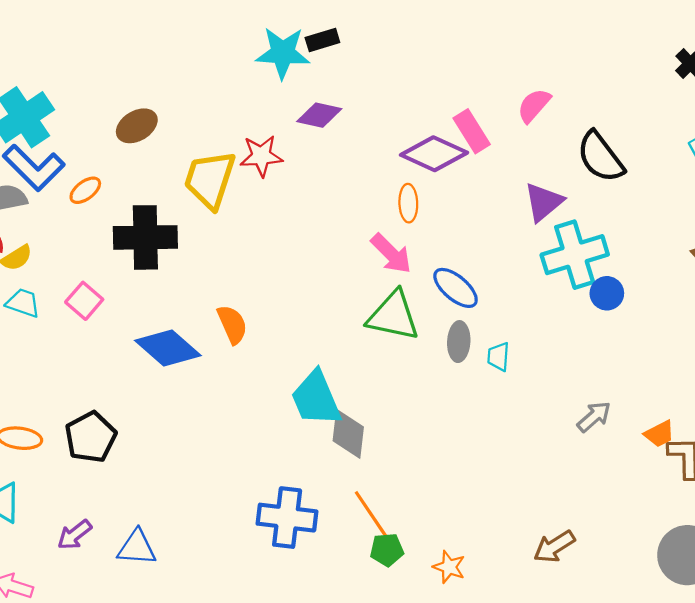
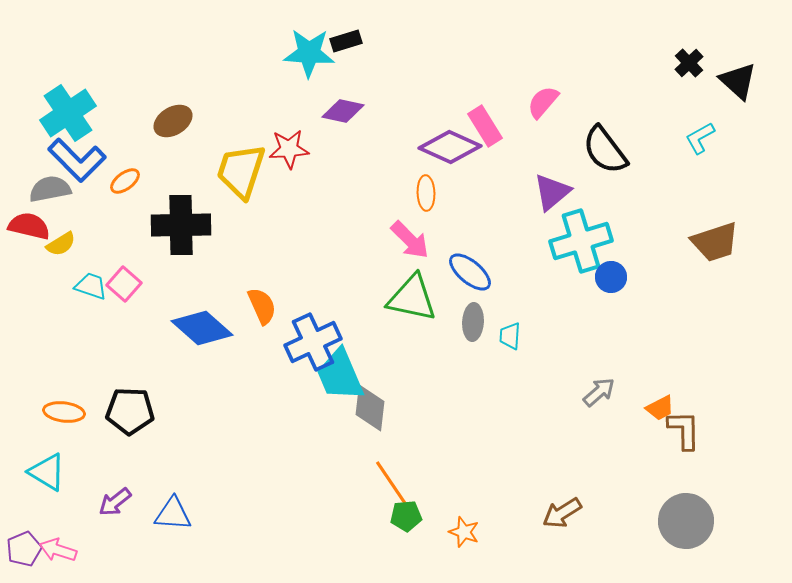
cyan trapezoid: (23, 303) -> (91, 286), moved
black pentagon: (91, 437) -> (130, 411), turned 30
blue cross: (287, 518) -> (313, 342), moved, turned -32

